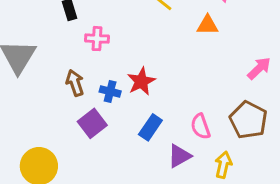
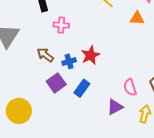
brown arrow: (75, 83) -> (45, 55), turned -36
blue cross: (110, 91) -> (69, 61), turned -32
blue rectangle: (150, 127) -> (82, 88), moved

